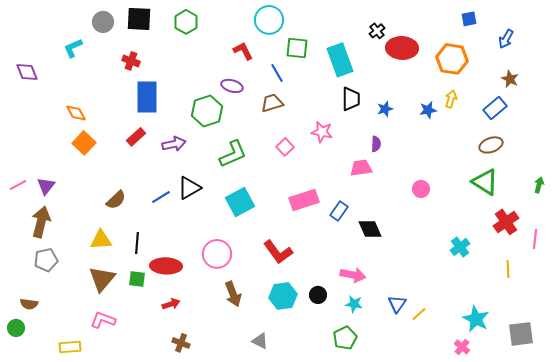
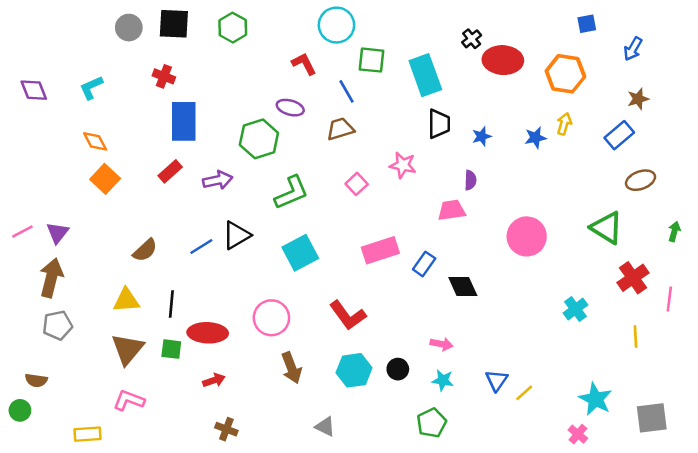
cyan L-shape: (73, 48) -> (91, 88), moved
brown star: (510, 79) -> (638, 99), turned 30
brown ellipse: (491, 145) -> (641, 180), moved
pink circle: (421, 189) -> (527, 236), size x1.8
pink arrow: (353, 275) -> (442, 344), size x0.7

